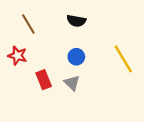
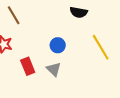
black semicircle: (76, 21) -> (79, 12), moved

